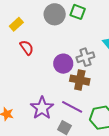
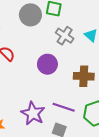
gray cross: (85, 57) -> (65, 36), moved, turned -30
brown cross: (80, 80) -> (84, 76), moved

